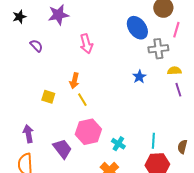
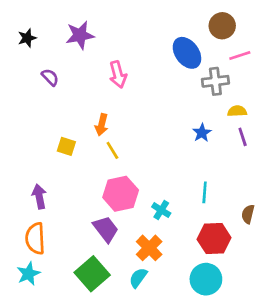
pink line: (176, 30) -> (240, 56), turned 56
blue star: (139, 77) -> (202, 133), moved
cyan line: (153, 141) -> (205, 192), moved
purple trapezoid: (62, 149) -> (106, 229), moved

